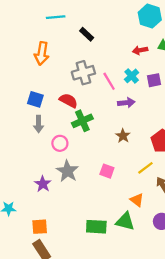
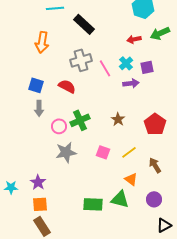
black rectangle: (87, 34) -> (84, 24), size x1.5
purple arrow: (126, 103) -> (131, 83), moved
green cross: (82, 121) -> (80, 120), moved
yellow line: (145, 168) -> (129, 152), moved
gray star: (67, 171) -> (66, 152), turned 30
purple star: (43, 184) -> (38, 182), moved

